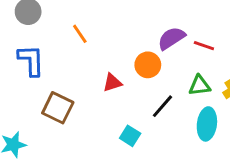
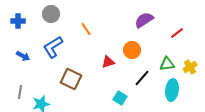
purple semicircle: (171, 38) -> (144, 20), moved
red line: (204, 46) -> (177, 33), moved, turned -56
blue L-shape: (31, 60) -> (53, 47), turned -120

